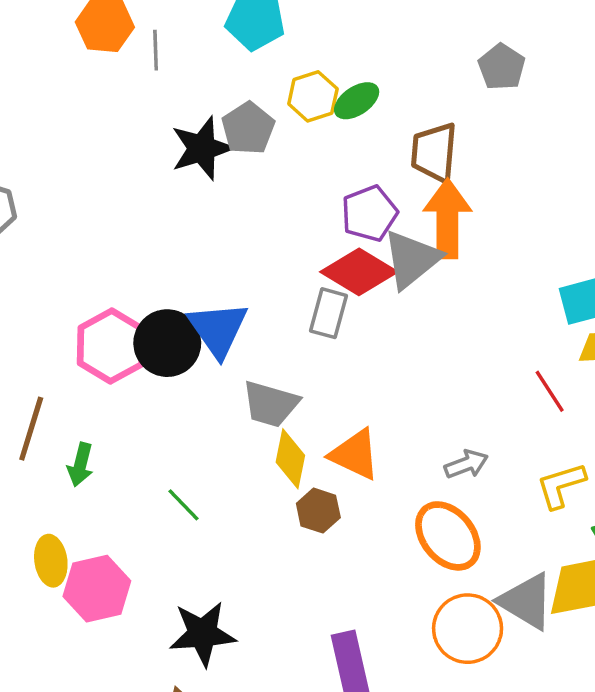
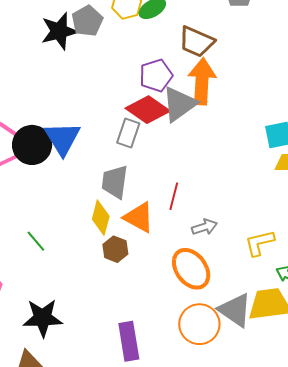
brown trapezoid: (434, 152) -> (196, 42), turned -75
red line: (550, 391) -> (174, 196), moved, turned 44
gray trapezoid: (271, 404) -> (115, 182), moved, turned 78

